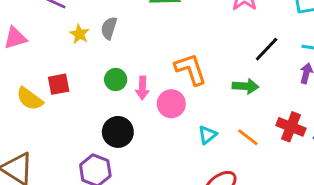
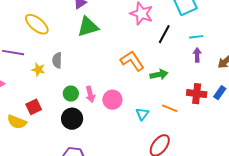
black line: (267, 49) -> (164, 34), moved
orange L-shape: (191, 69) -> (132, 61), moved
black circle: (118, 132) -> (72, 119), moved

